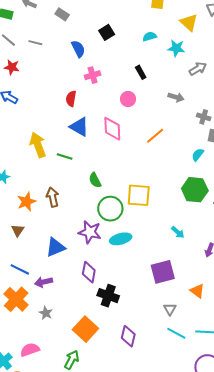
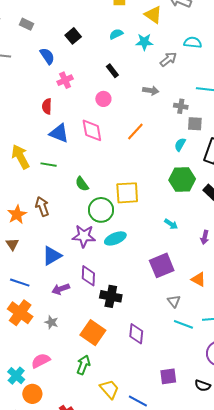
purple arrow: (44, 282) -> (61, 289), moved

